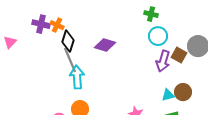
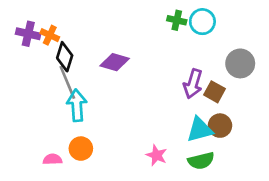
cyan circle: (158, 36) -> (202, 22), moved
brown square: (179, 55) -> (215, 92), moved
cyan triangle: (168, 95) -> (200, 130), size x1.5

